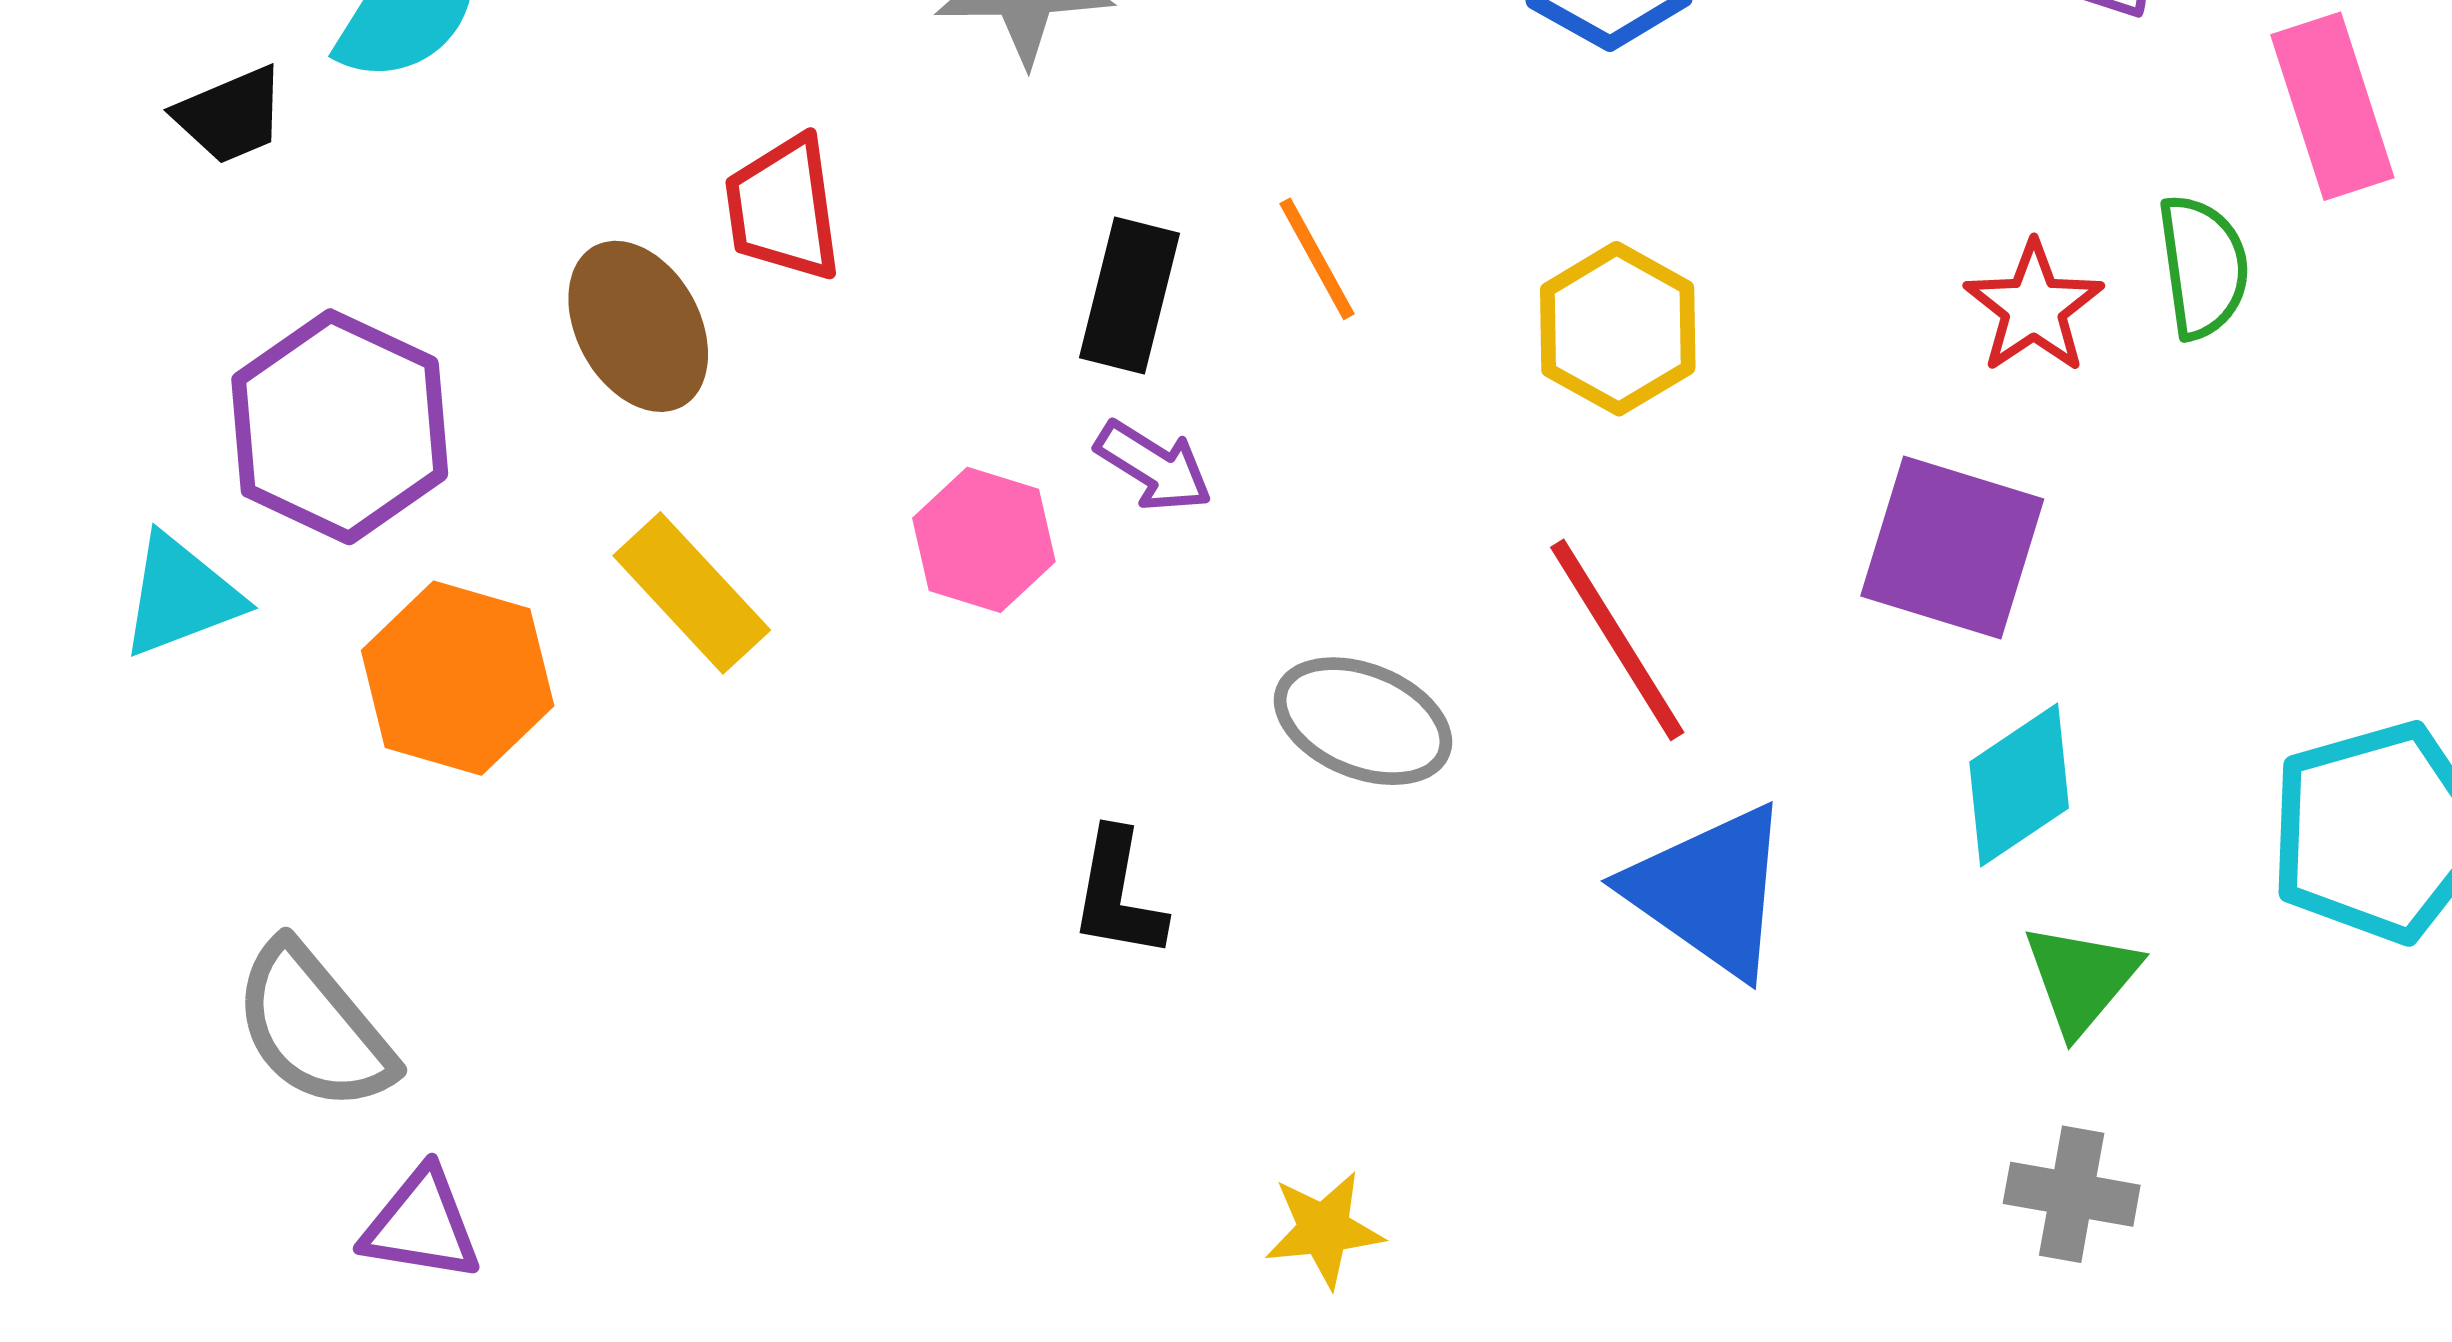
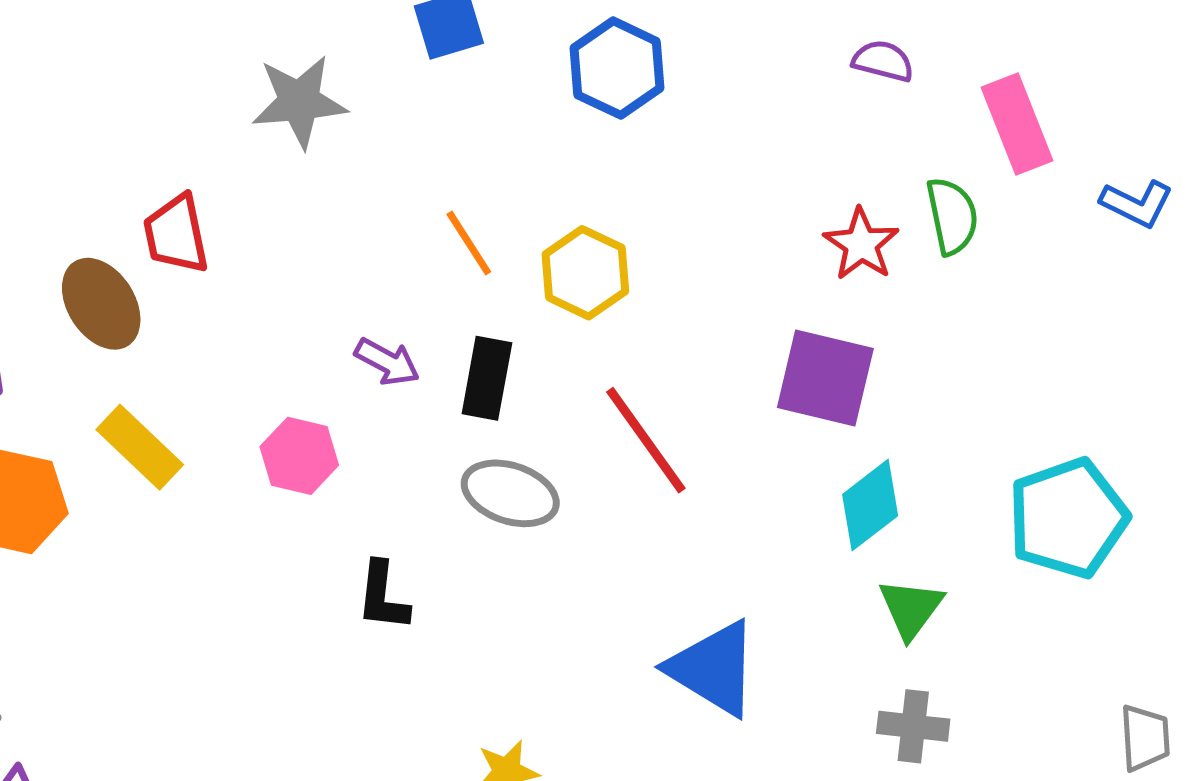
black rectangle: (1130, 296) -> (487, 378), moved
yellow hexagon: (1618, 329) -> (585, 273), moved
pink hexagon: (984, 540) -> (299, 456), moved
blue triangle: (1709, 891) -> (713, 668), moved

